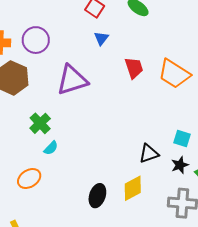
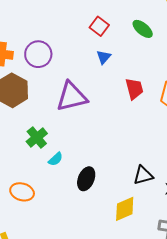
cyan semicircle: (51, 148) -> (56, 159), moved
orange ellipse: (29, 179) -> (22, 192), turned 45
black ellipse: (97, 196) -> (86, 179), moved

